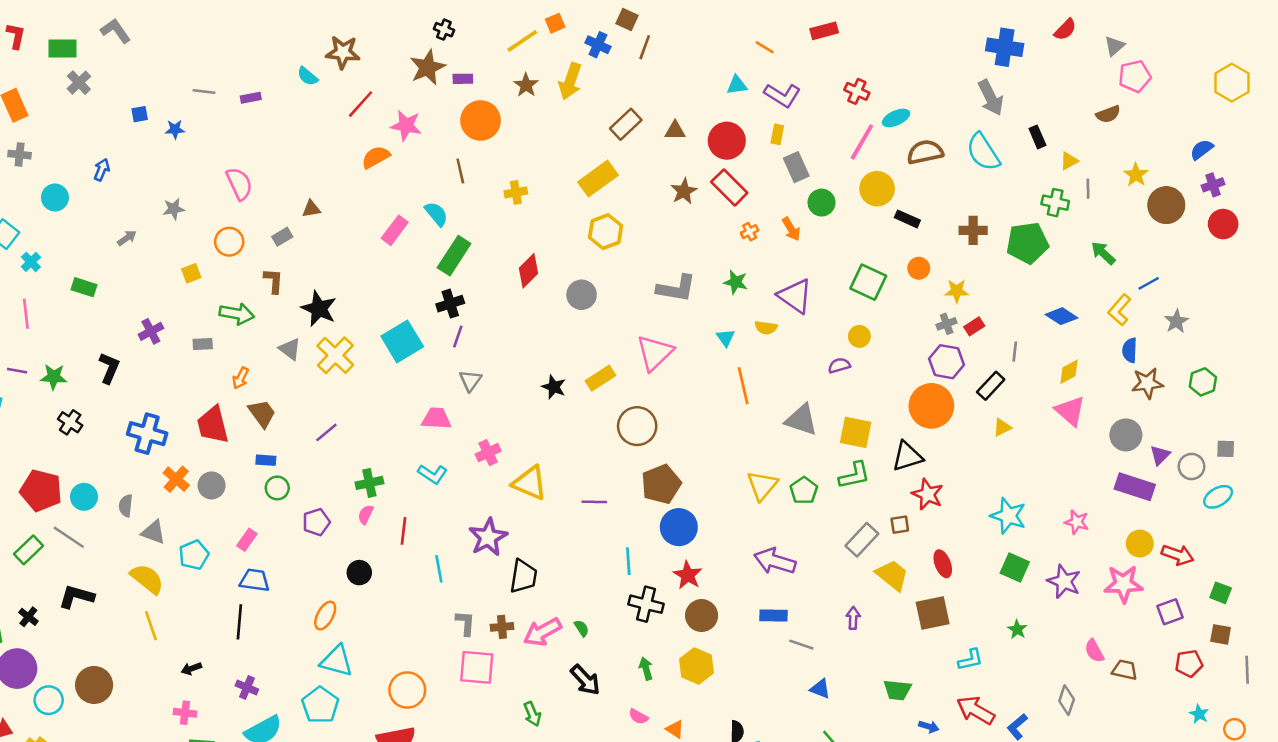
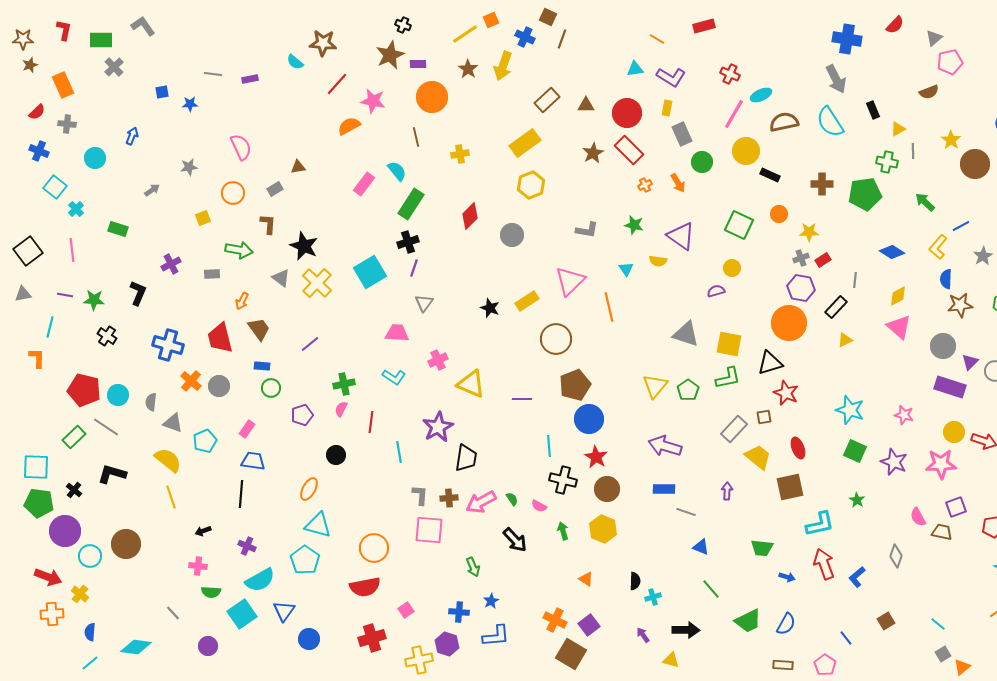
gray L-shape: (676, 288) -> (587, 230), size x0.7
orange line: (743, 386) -> (609, 307), moved
purple square: (1170, 612) -> (956, 507), moved
cyan L-shape: (971, 660) -> (820, 524), size x1.4
red arrow: (976, 710) -> (824, 564), turned 40
pink semicircle: (638, 717) -> (539, 506), moved

